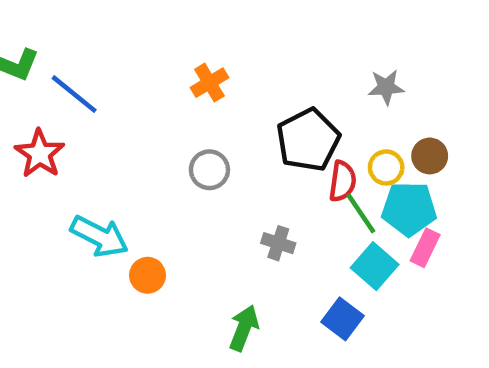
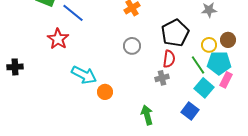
red semicircle: (342, 181) -> (169, 59), moved
gray cross: (278, 243) -> (162, 78), turned -32
green arrow: (244, 328) -> (147, 115), turned -36

